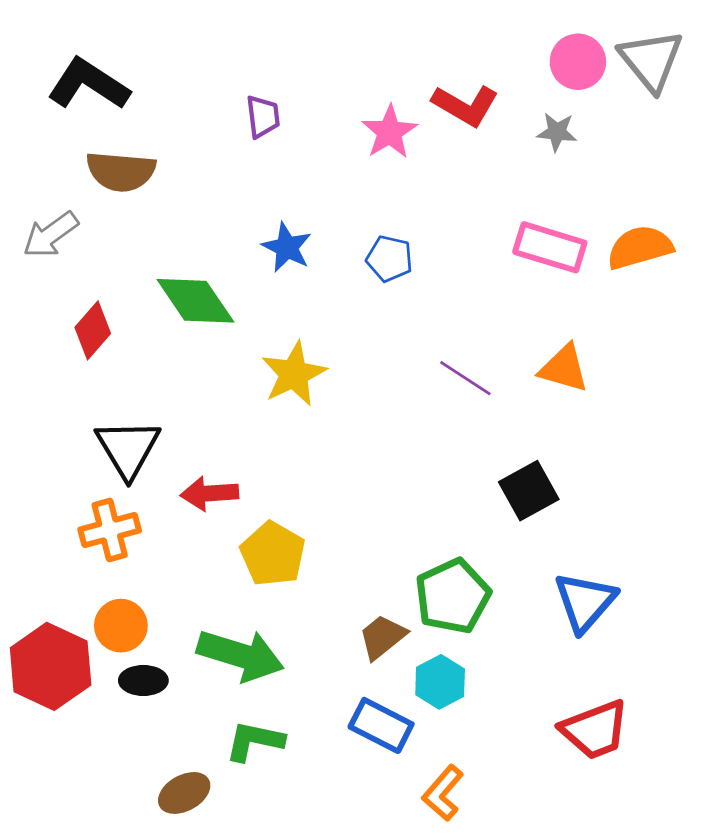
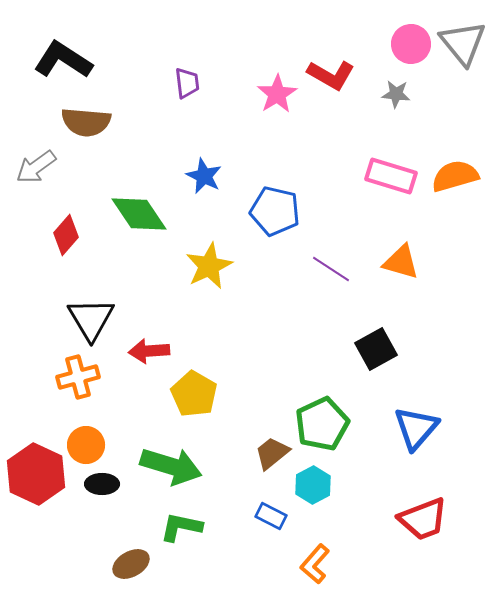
blue pentagon: (389, 259) -> (275, 211), moved, size x1.5
blue rectangle: (381, 725) -> (271, 516), size x0.7

